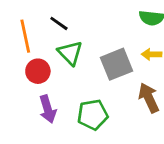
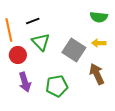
black line: (59, 23) -> (33, 21), turned -56
gray square: (116, 64) -> (74, 50), turned -35

